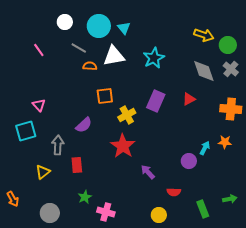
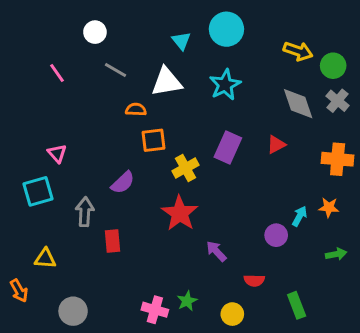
cyan circle: (99, 26) -> (226, 29), moved
orange semicircle: (90, 66) -> (136, 110), moved
yellow triangle: (43, 172) -> (45, 259), moved, turned 42
green star: (85, 197) -> (187, 301), moved
green arrow: (230, 199) -> (336, 254), moved

